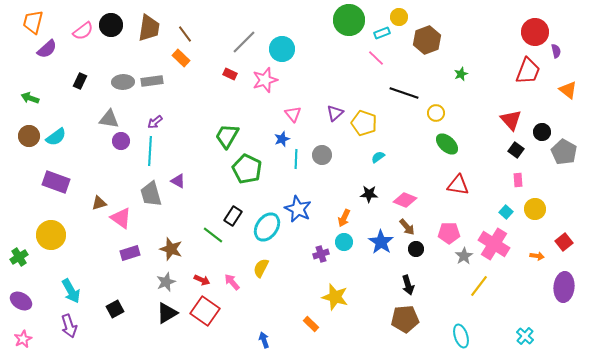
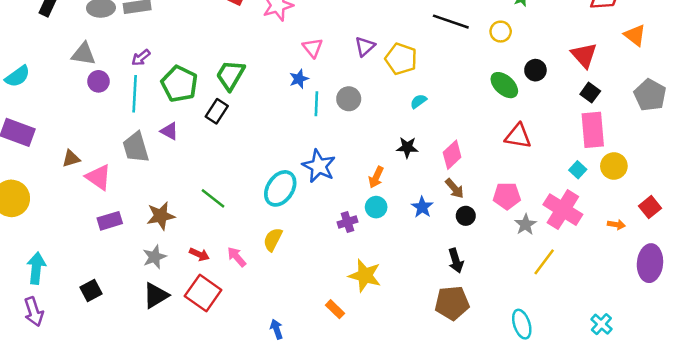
orange triangle: (568, 90) -> (635, 35), moved
yellow circle: (436, 113) -> (501, 32), moved
black circle: (542, 132) -> (535, 70), moved
green pentagon: (247, 169) -> (179, 84), moved
pink rectangle: (518, 180) -> (593, 130), size x2.0
pink diamond: (405, 200) -> (452, 155), turned -65
black rectangle: (233, 216) -> (217, 111), moved
blue star: (381, 242) -> (422, 207), size x0.7
brown star: (171, 249) -> (161, 216), turned -30
cyan arrow: (71, 291) -> (36, 268), turned -145

